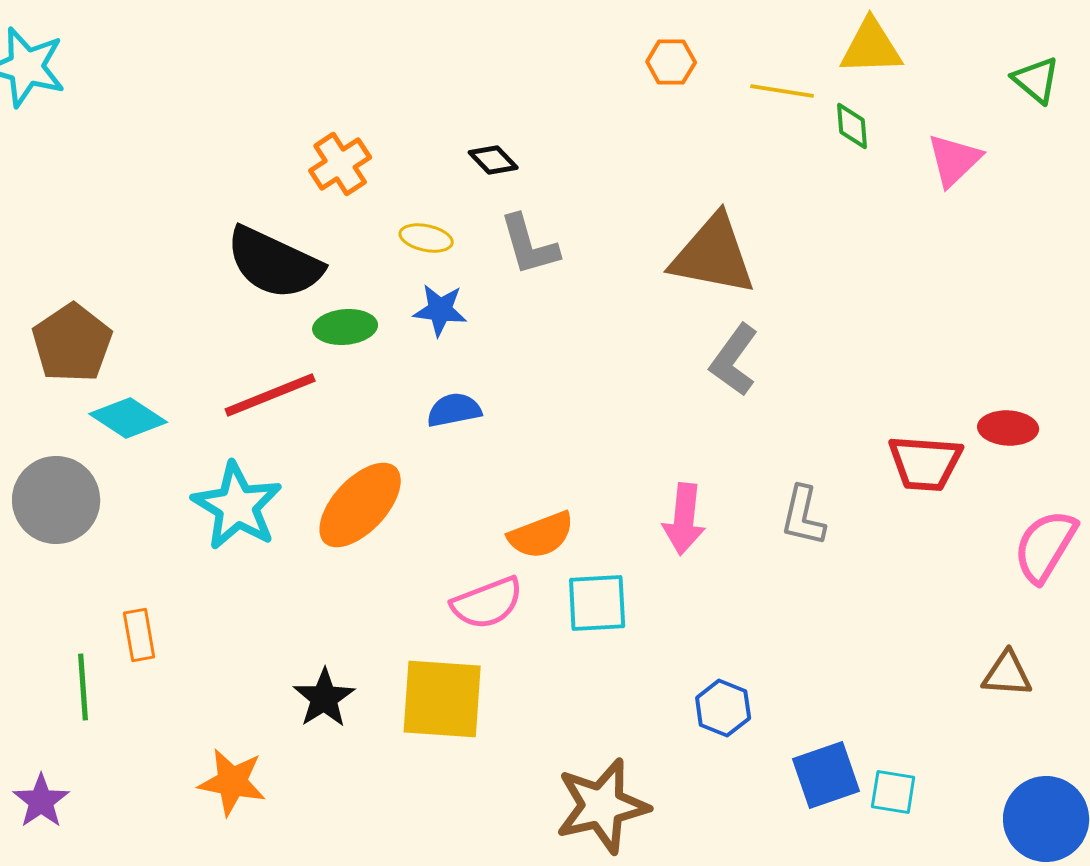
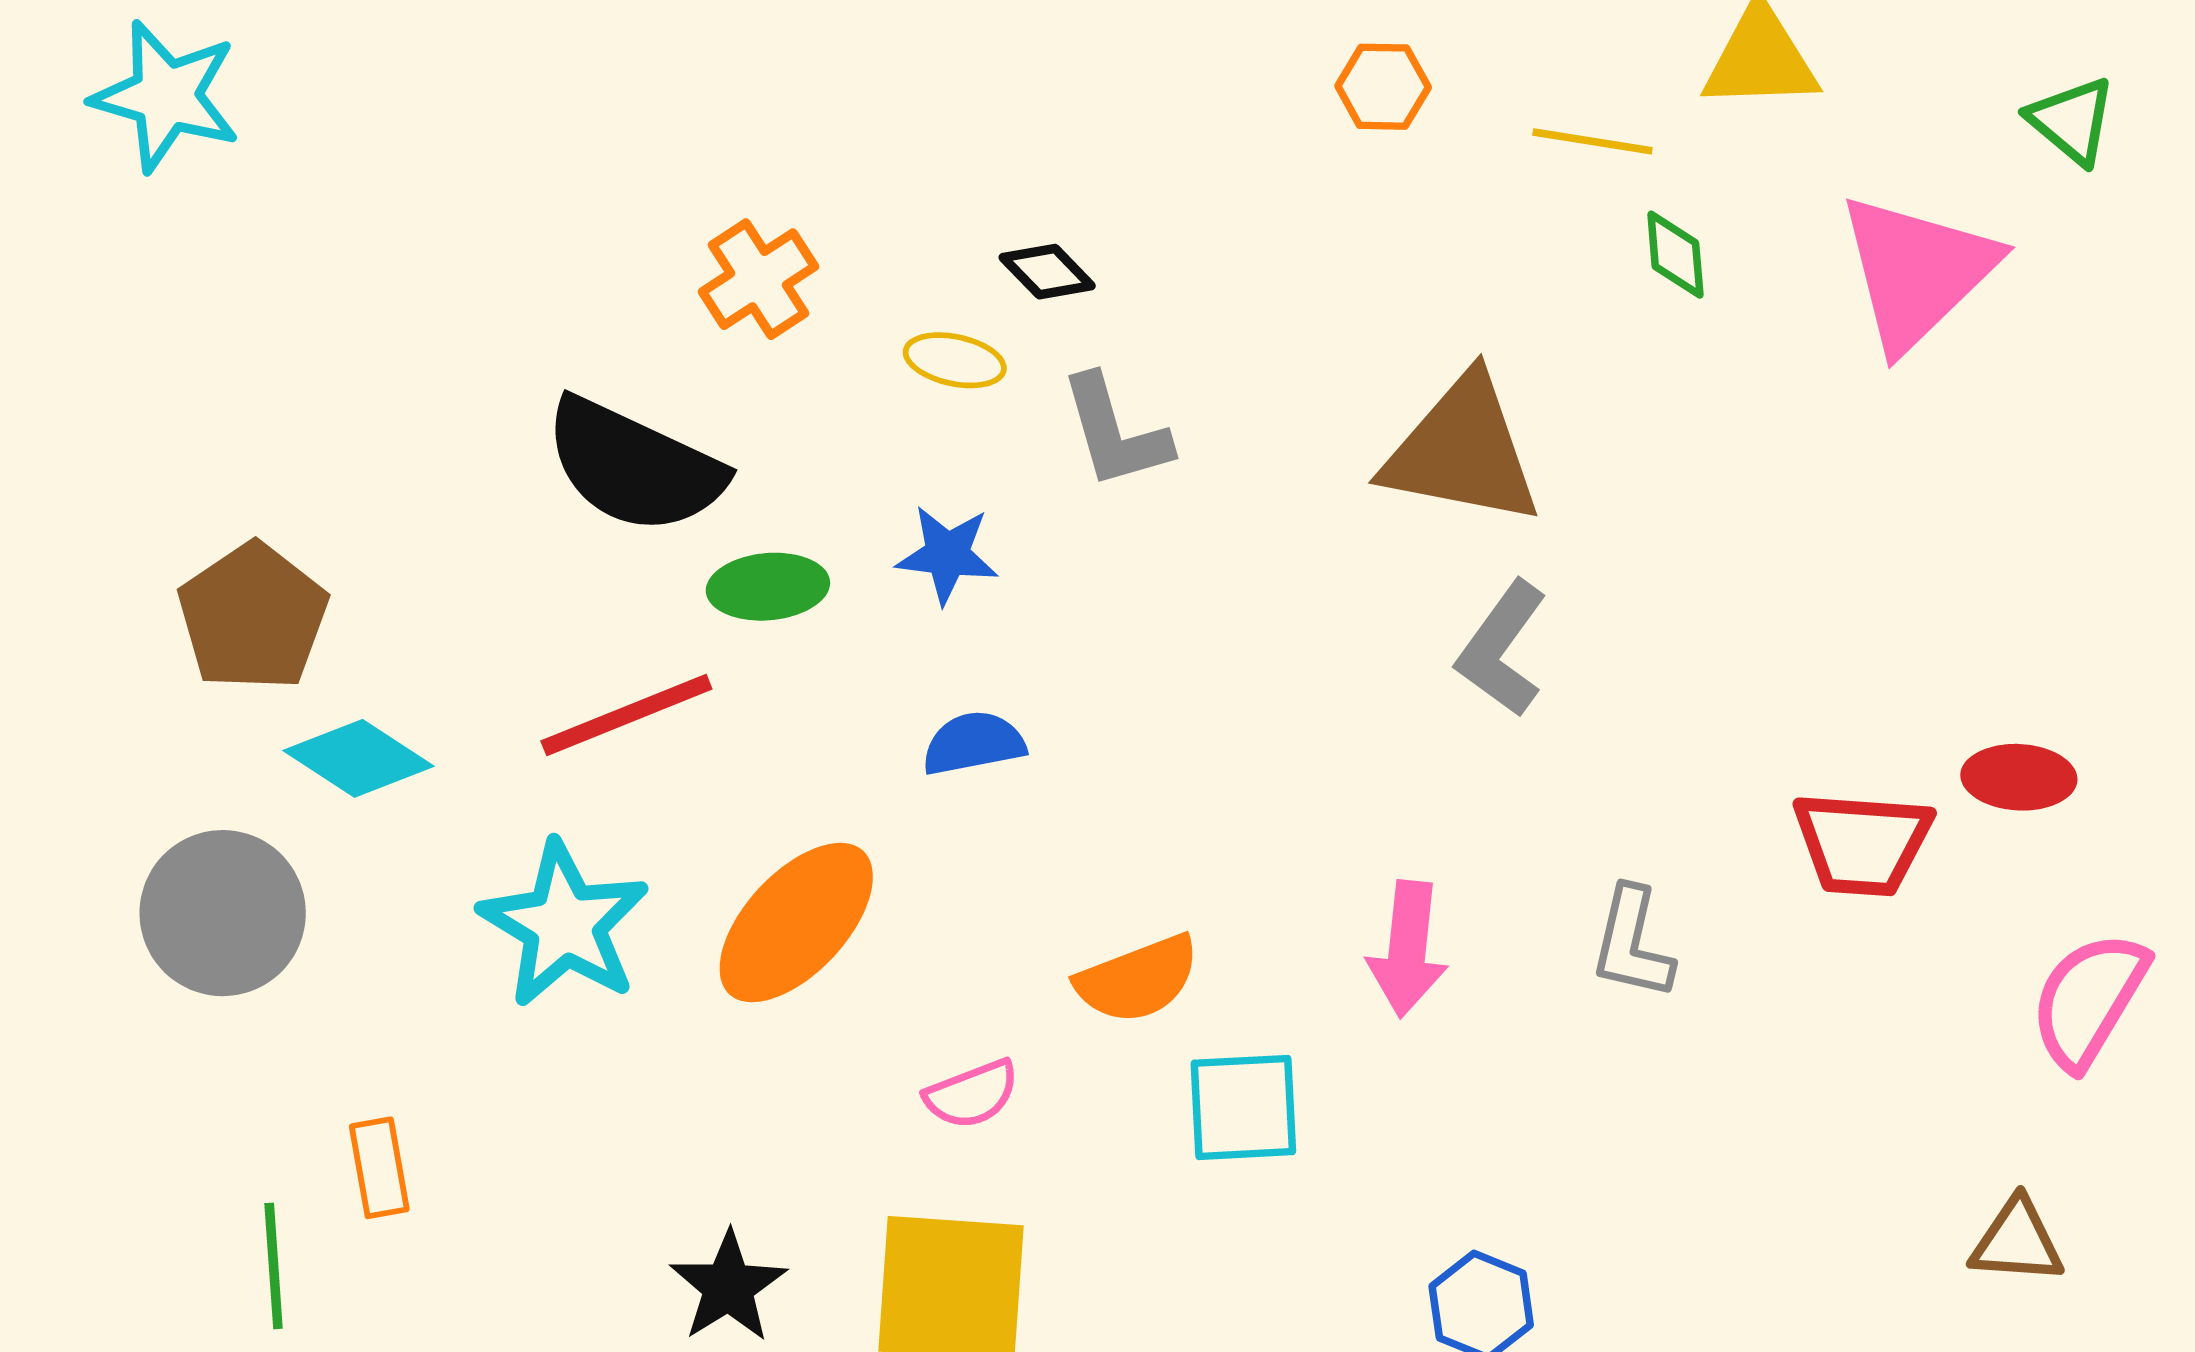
green diamond: (852, 126) -> (1675, 255), moved
pink triangle: (954, 160) -> (1917, 272), size x1.6
yellow ellipse: (426, 238) -> (955, 360), moved
pink semicircle: (487, 603) -> (972, 1094), moved, size x0.7

